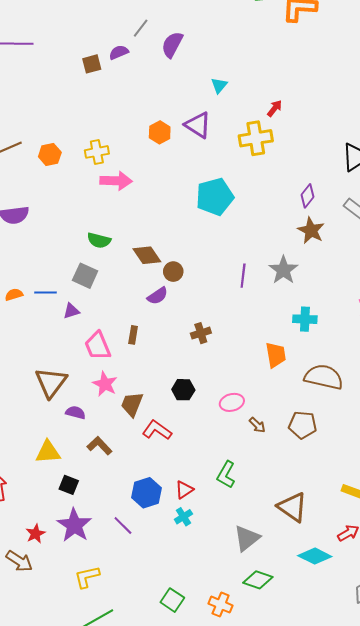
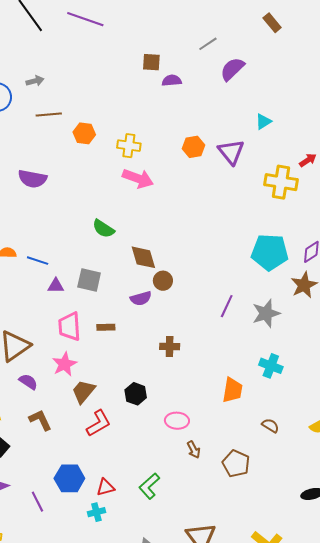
purple semicircle: (119, 52) -> (172, 81), moved
cyan pentagon: (215, 197) -> (270, 252), moved
gray square: (85, 276) -> (89, 280), moved, turned -30
brown rectangle: (133, 335) -> (106, 327), turned 60
brown semicircle: (324, 377) -> (270, 426), size x0.5
red L-shape: (157, 430) -> (99, 423), turned 96

